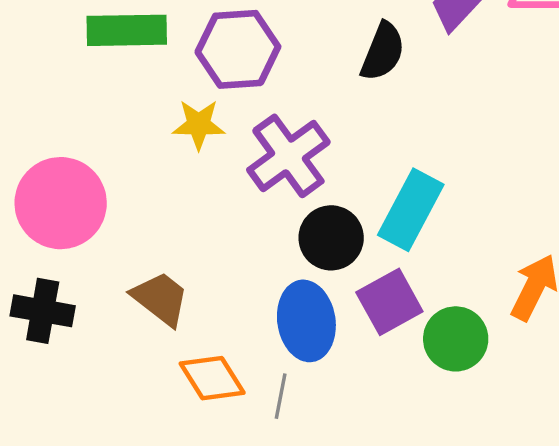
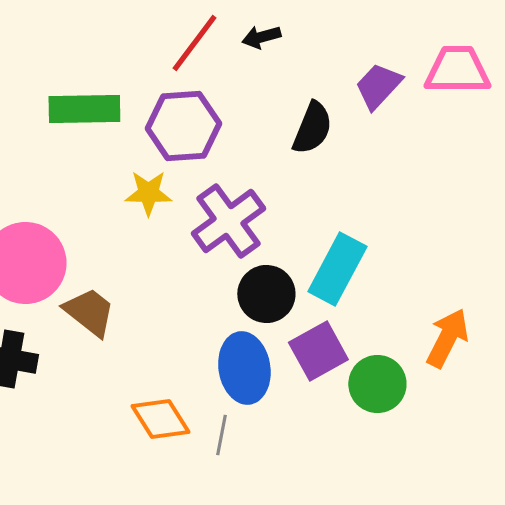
brown trapezoid: (160, 298) -> (89, 312), moved

